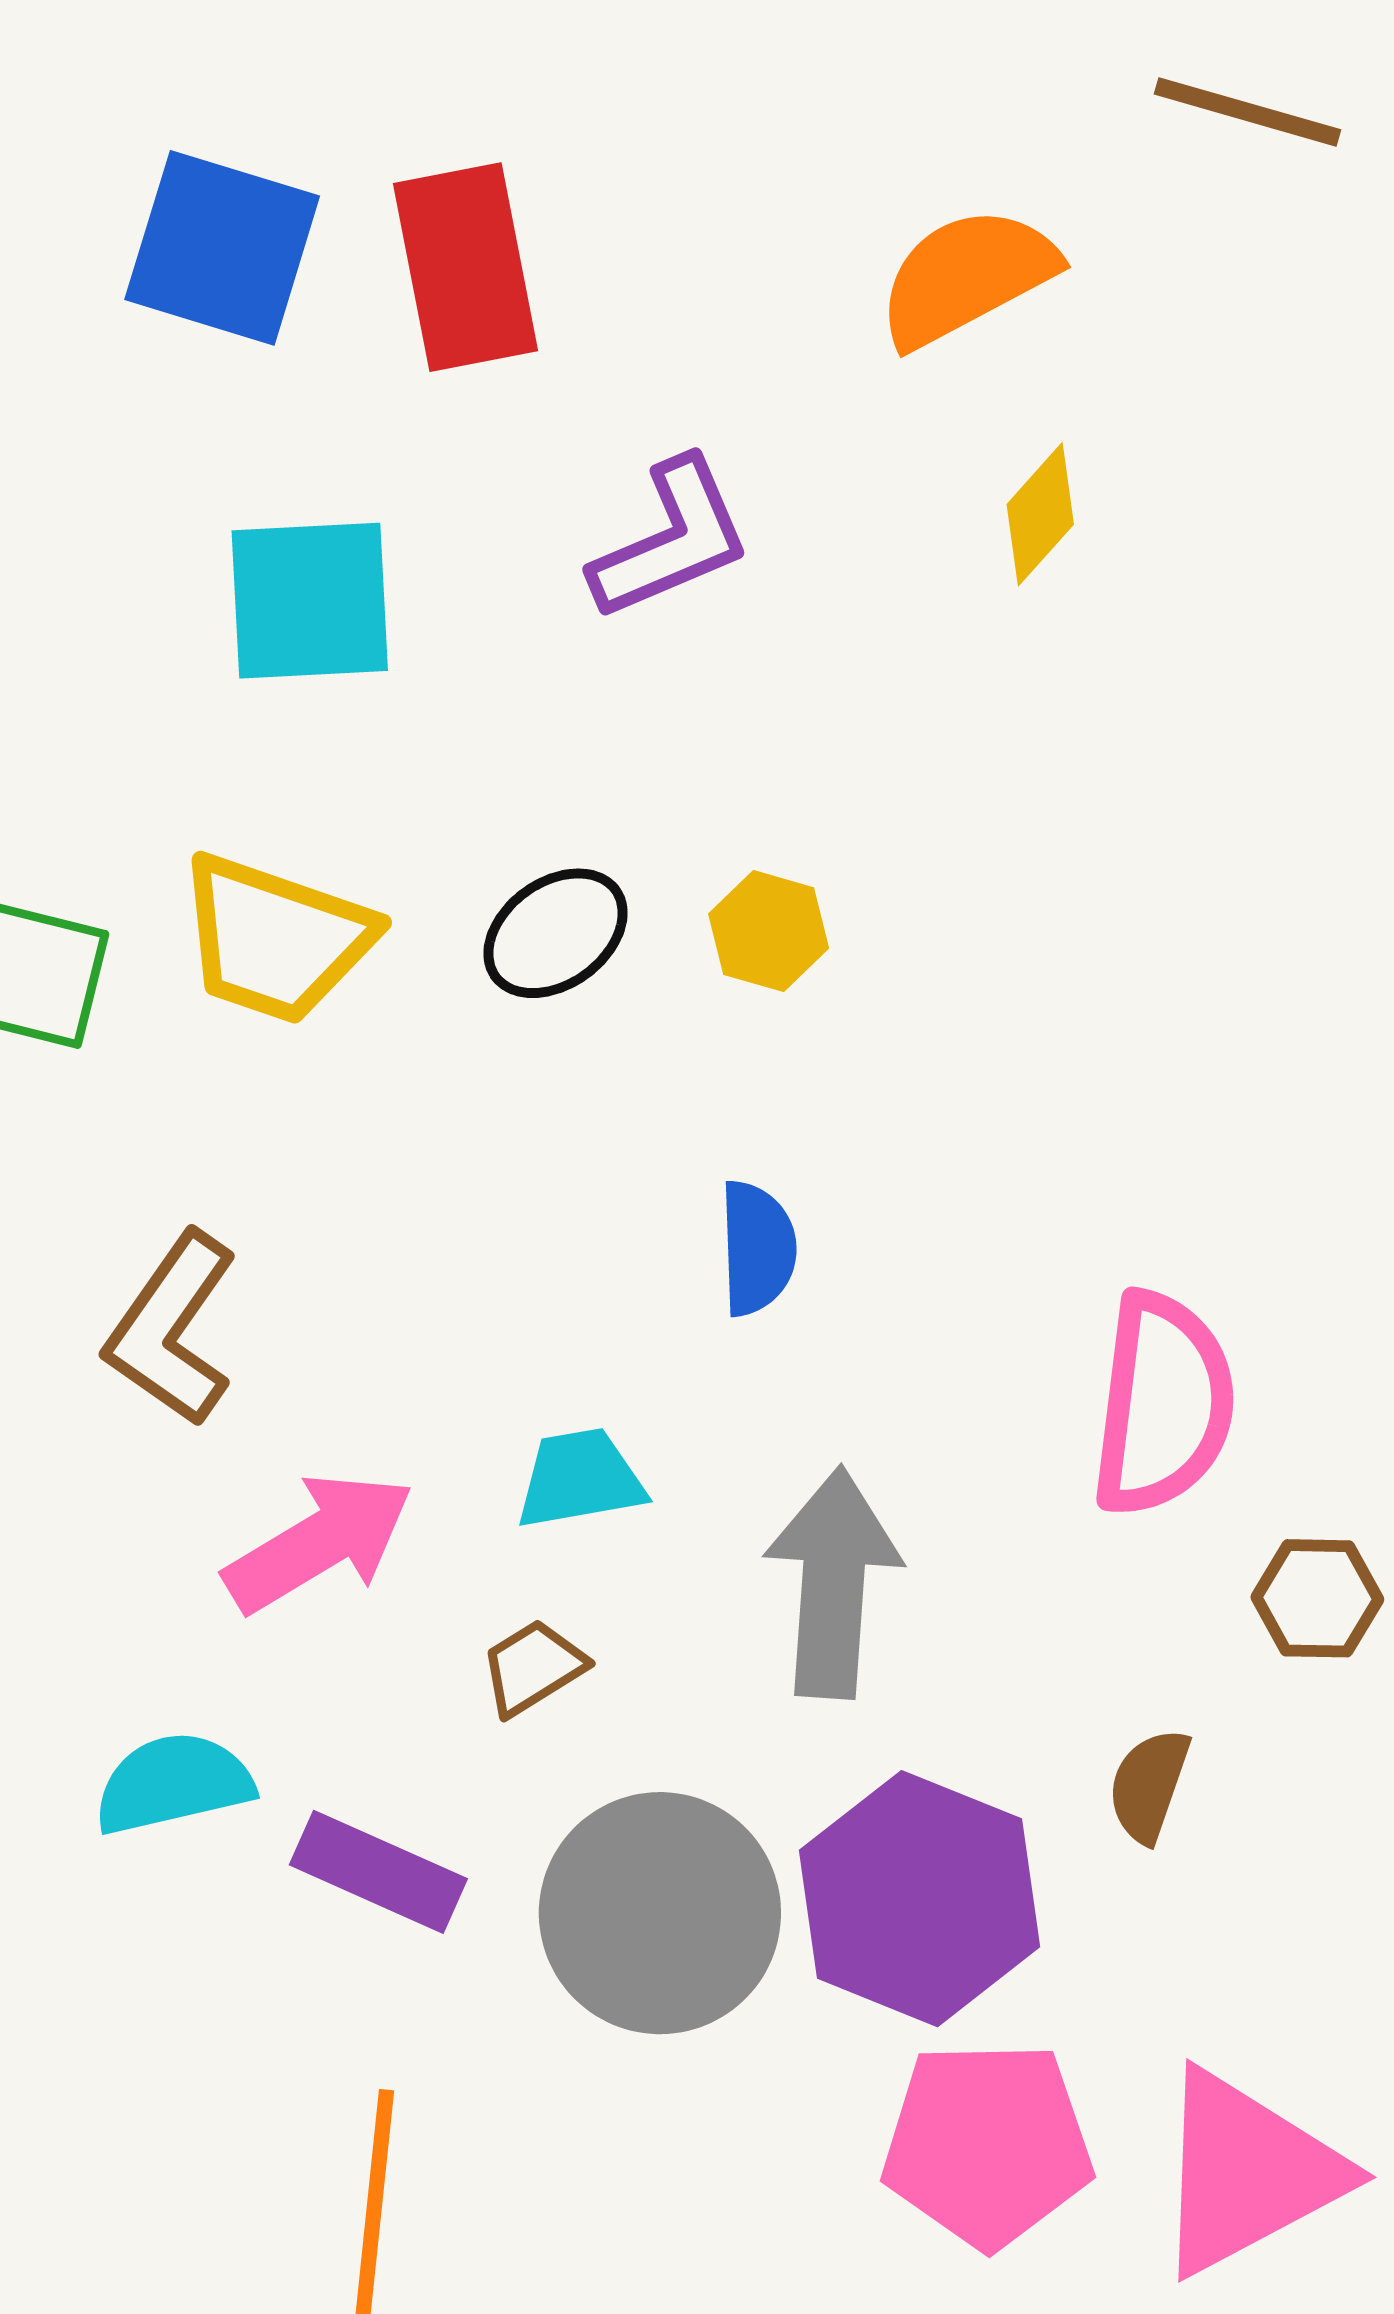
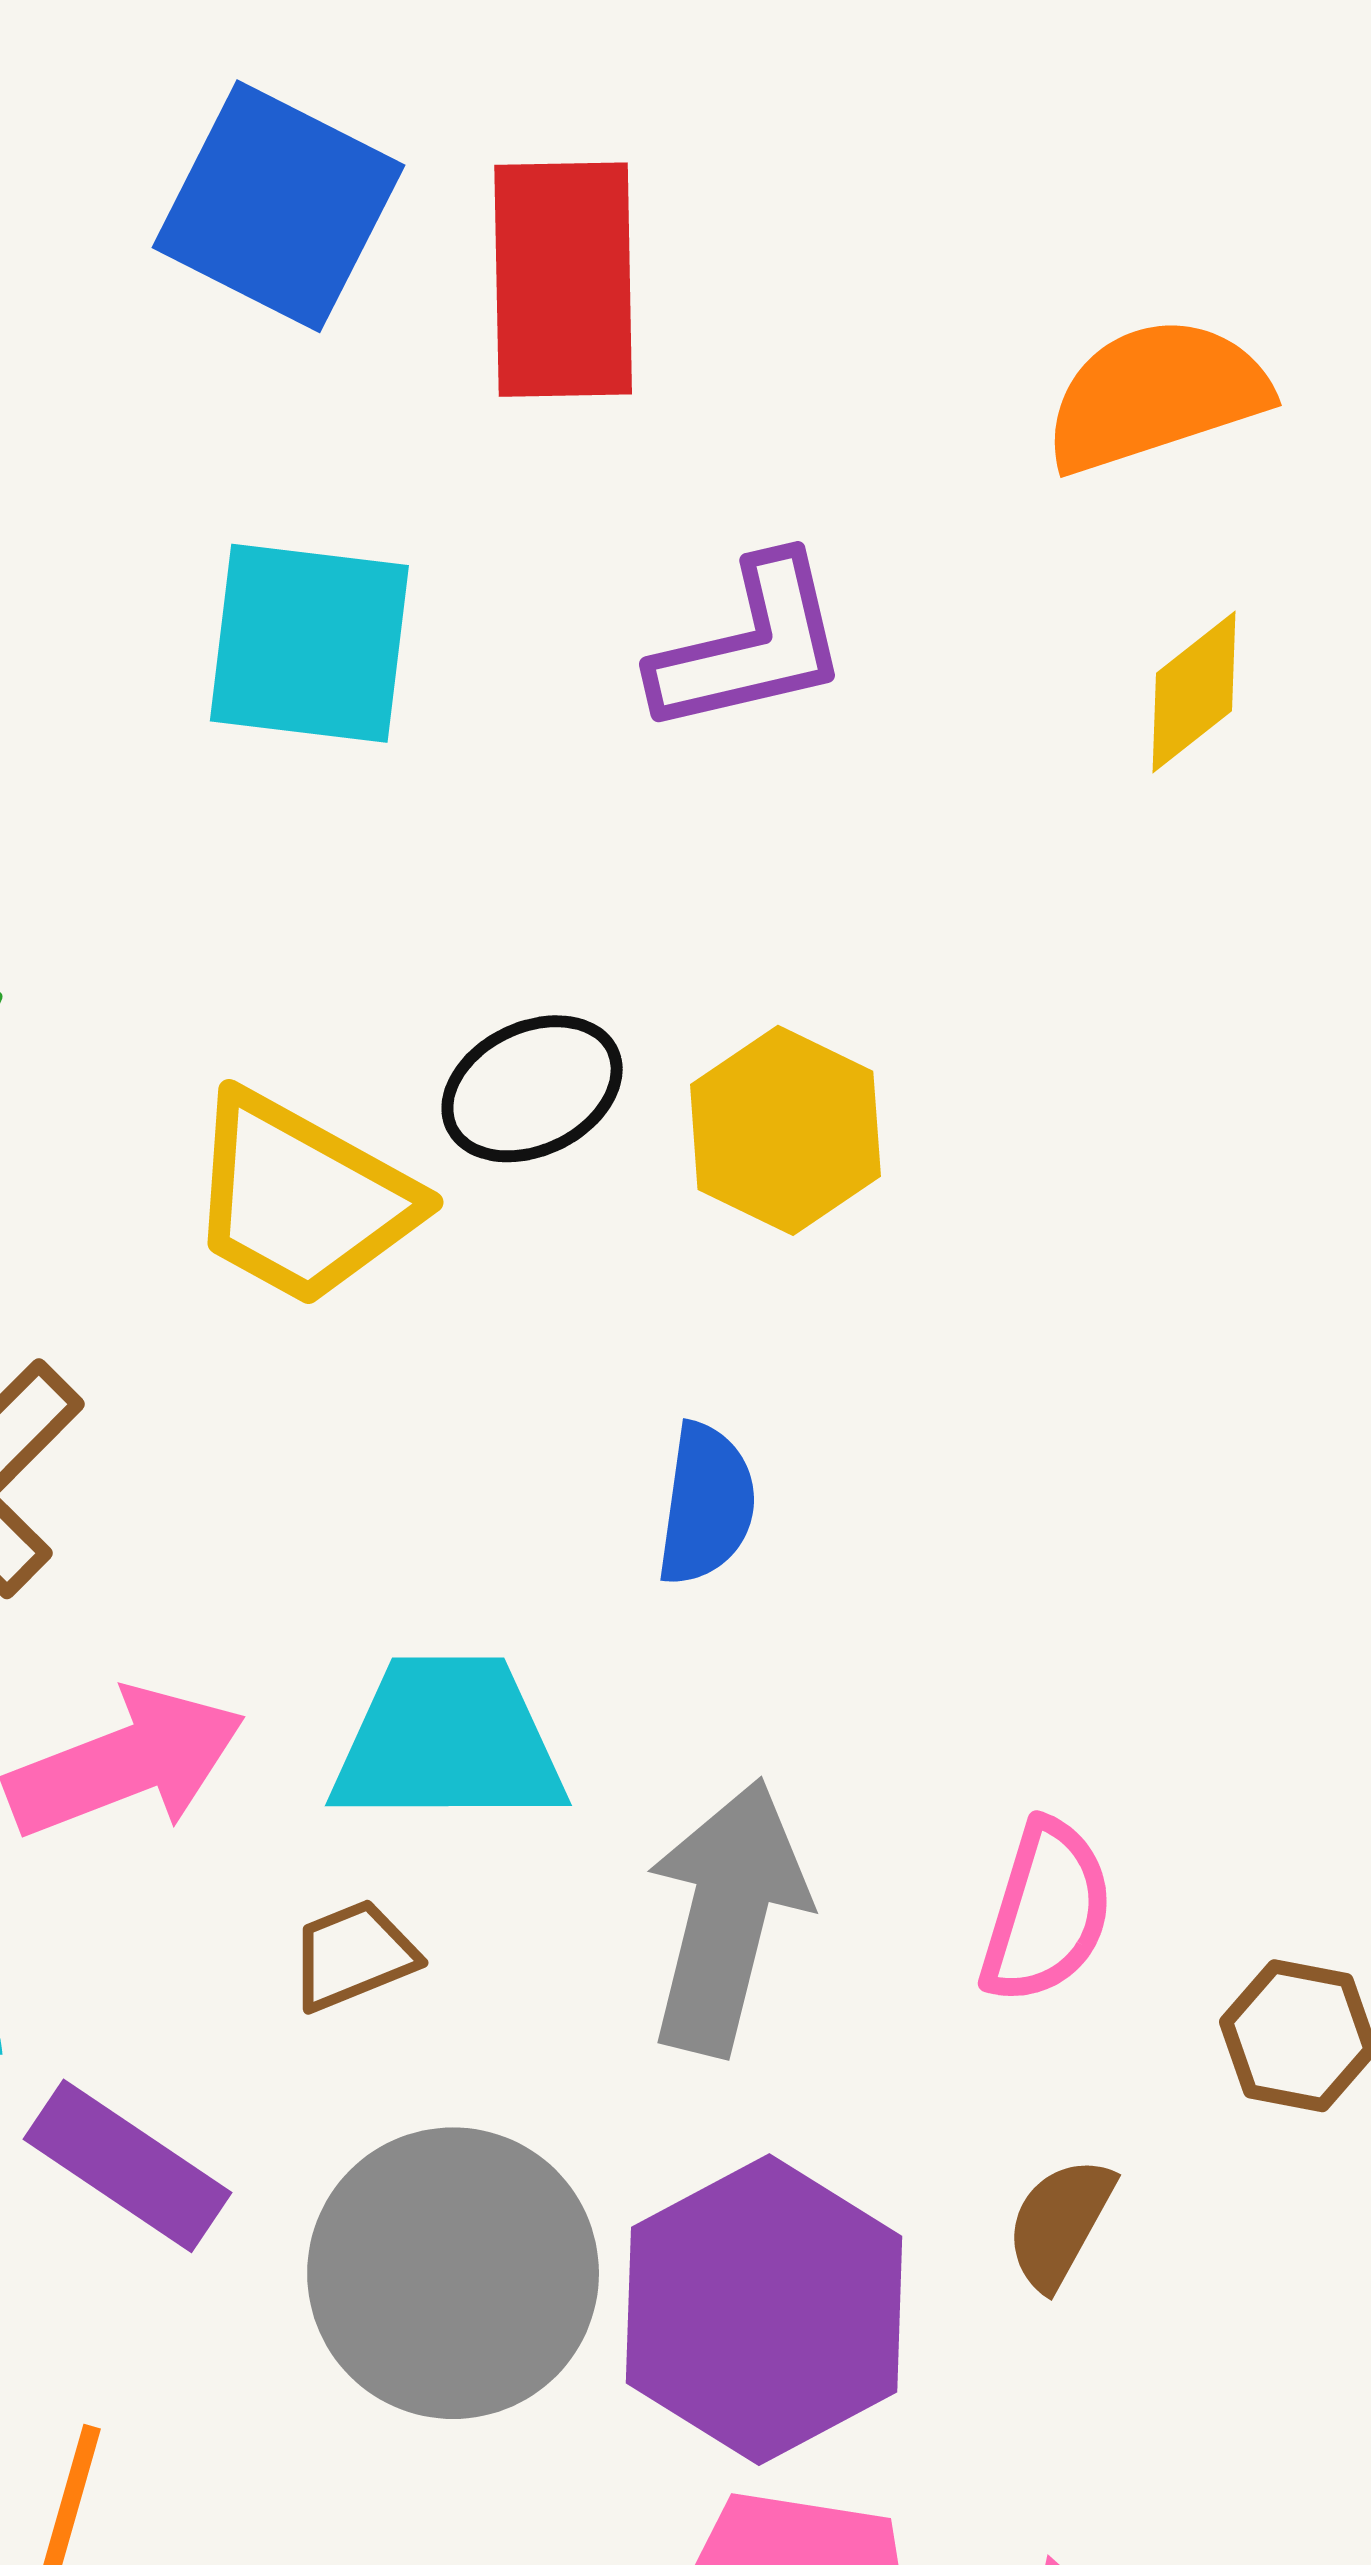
yellow hexagon: (769, 931) -> (785, 1130), size x1.4
yellow trapezoid: (275, 939) -> (301, 1199), moved
pink semicircle: (1163, 1404) -> (1046, 1912), moved, size x0.7
cyan trapezoid: (580, 1479) -> (448, 1741), size x1.5

